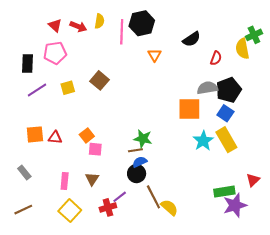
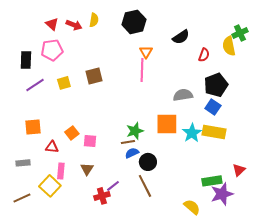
pink line: (122, 32) -> (142, 70), moved
brown square: (99, 80) -> (94, 76), turned 36
gray semicircle: (207, 88) -> (183, 95), moved
orange square: (189, 109) -> (167, 124), moved
orange square: (87, 135) -> (72, 133), moved
red triangle: (55, 138) -> (52, 147), moved
green star: (143, 139) -> (135, 131), turned -30
yellow rectangle: (226, 140) -> (214, 132), turned -50
gray rectangle: (24, 172) -> (23, 163), turned -56
black circle: (137, 174) -> (148, 162), moved
yellow semicircle: (169, 207) -> (192, 207), moved
yellow square: (70, 211) -> (50, 186), moved

